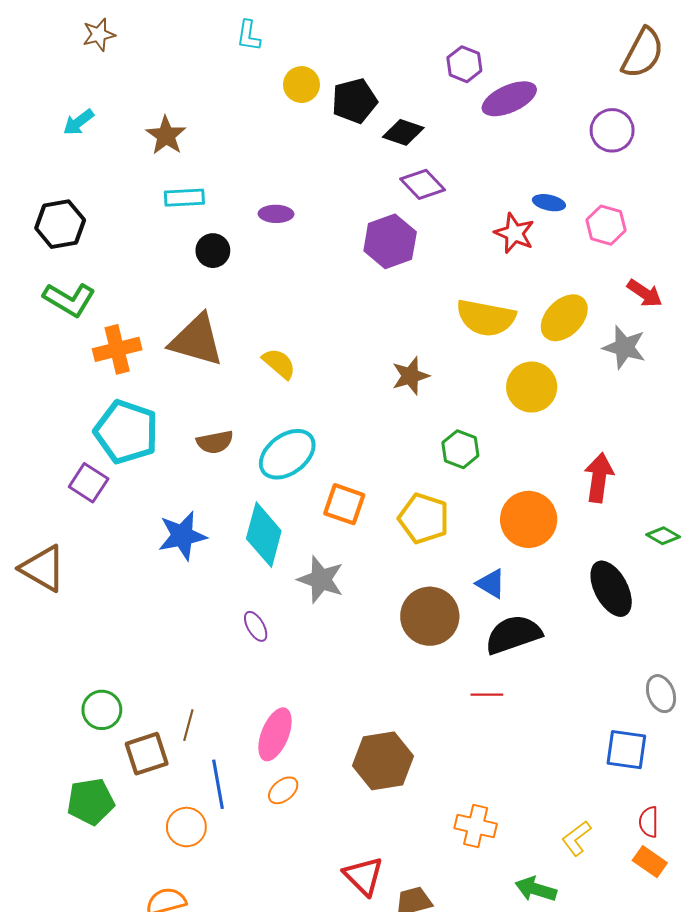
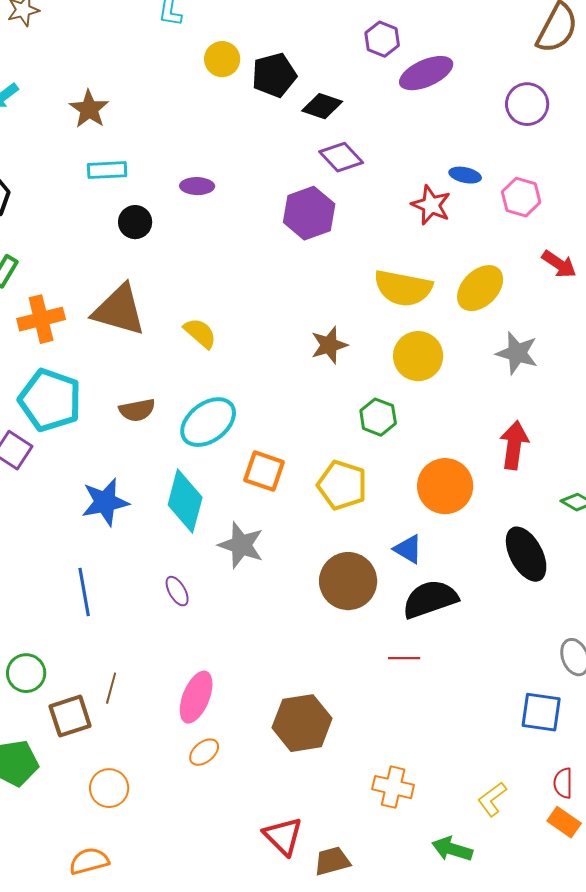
gray star: (624, 347) -> (517, 353), moved
yellow circle: (532, 387) -> (418, 356), moved
blue line: (218, 784) -> (84, 592), moved

